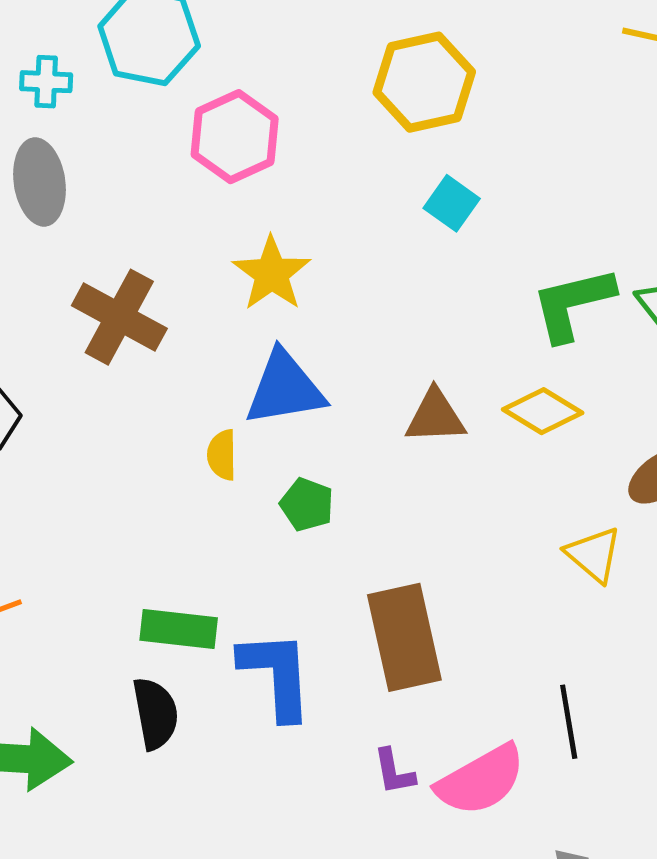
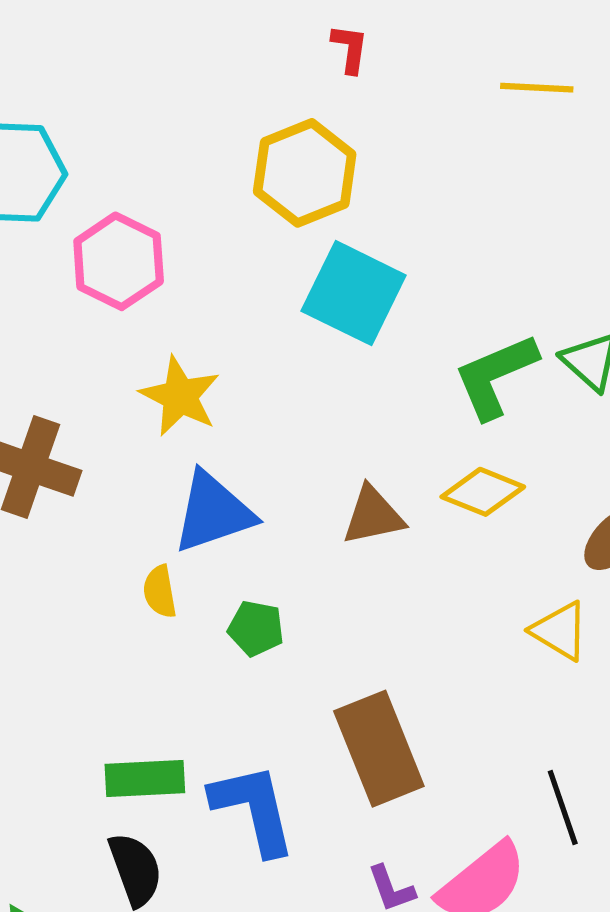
cyan square: (452, 203) -> (354, 293), size x1.8

